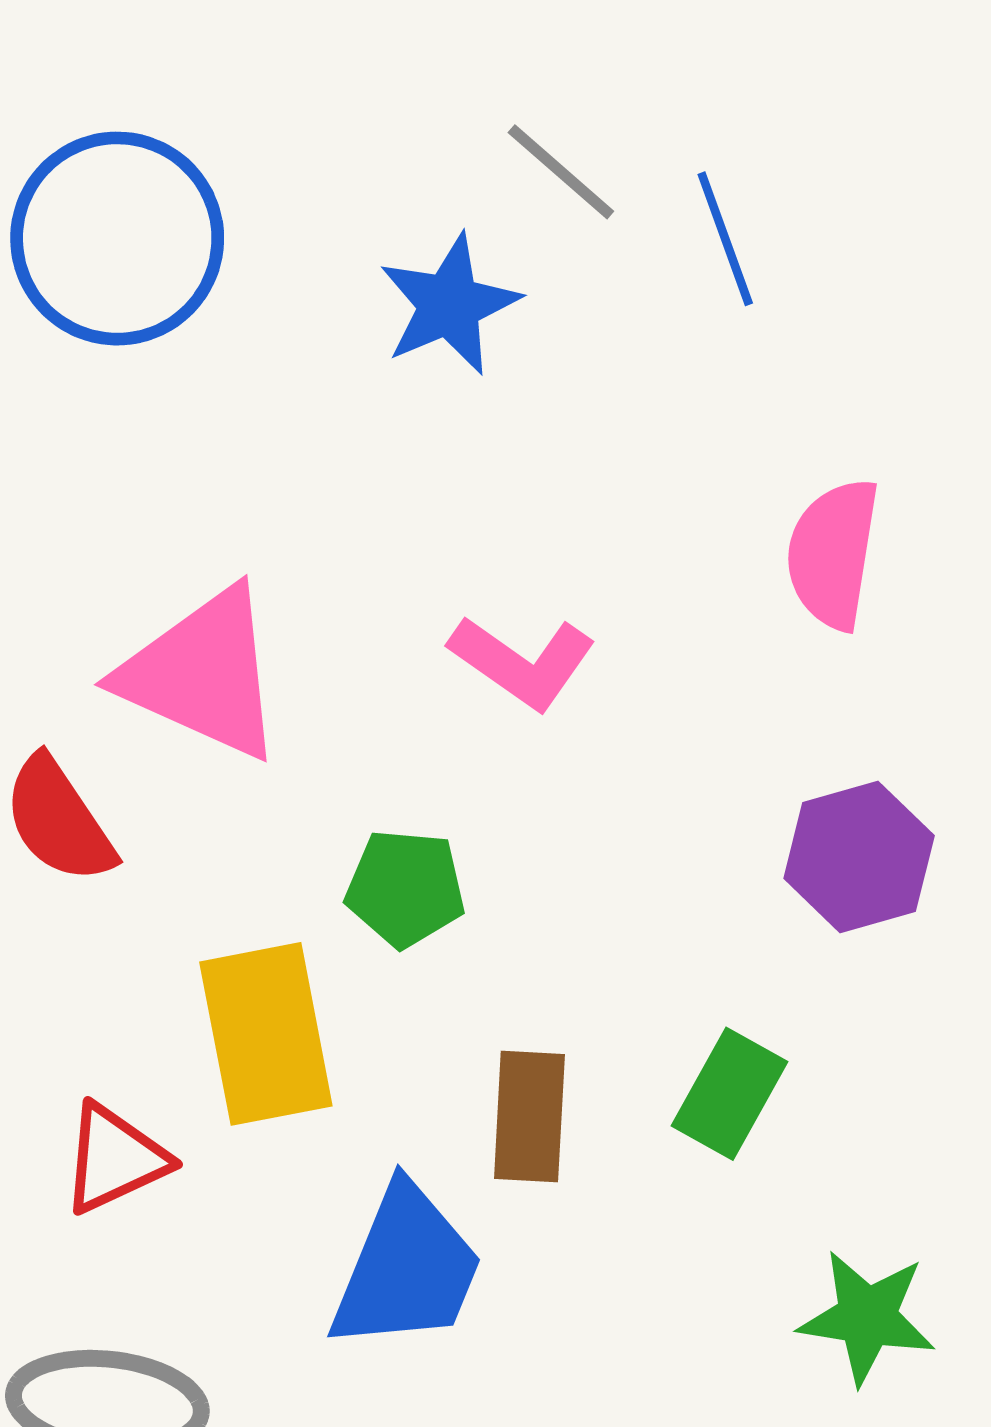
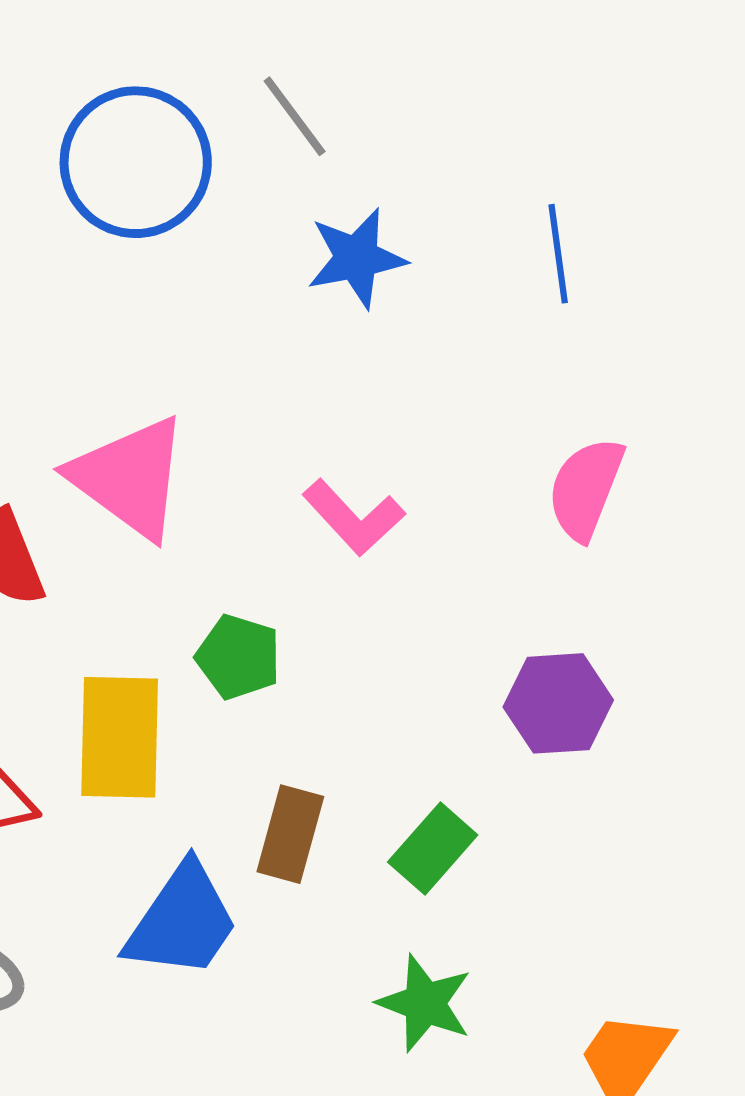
gray line: (561, 172) -> (295, 116), moved
green star: (867, 1317) -> (425, 1003), moved

